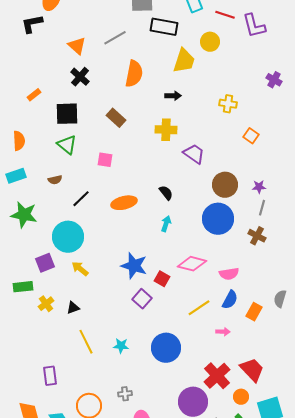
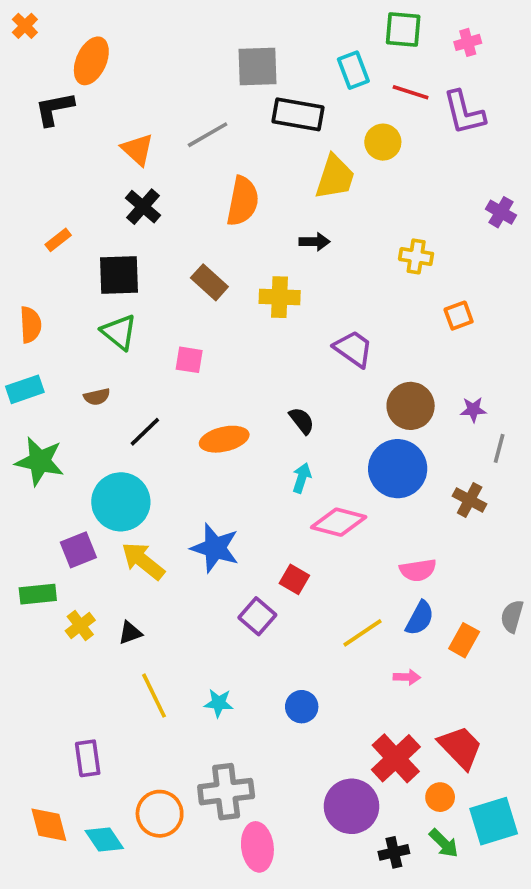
yellow cross: (166, 130) -> (280, 297), moved
orange square: (251, 136) -> (459, 316), turned 35
gray line: (262, 208) -> (499, 448), moved
pink diamond: (192, 264) -> (339, 522), moved
blue star: (134, 266) -> (215, 548), moved
yellow arrow: (80, 269) -> (143, 561), size x1.4
blue circle: (166, 348) -> (302, 707), size x0.6
gray cross: (125, 394) -> (226, 792), size x2.0

